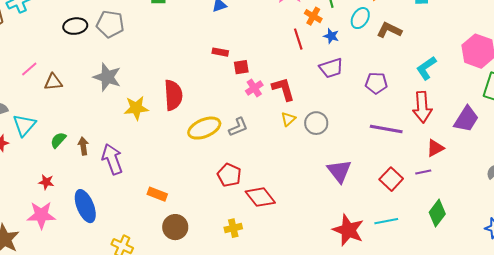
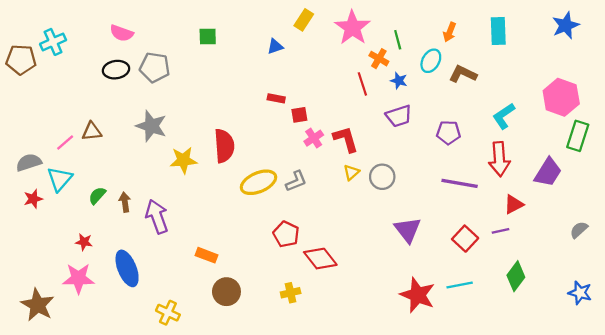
pink line: (29, 69) -> (65, 143), moved

